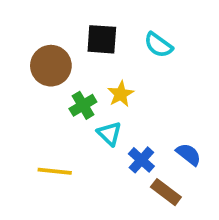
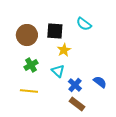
black square: (102, 39) -> (55, 31), moved
green cross: (83, 105) -> (31, 65), moved
brown rectangle: (166, 192) -> (77, 104), moved

